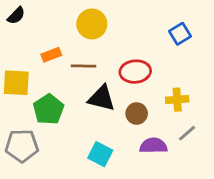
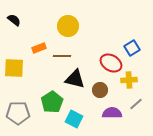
black semicircle: (16, 16) -> (14, 20), turned -96
blue square: (180, 34) -> (132, 48), moved
red ellipse: (135, 72) -> (111, 63), moved, turned 35
green pentagon: (48, 109) -> (52, 102), moved

